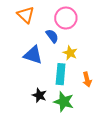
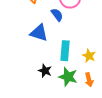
yellow star: (70, 53) -> (89, 56), moved
orange arrow: (87, 79) -> (89, 80), moved

